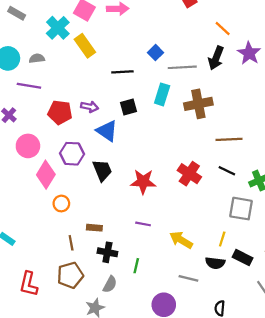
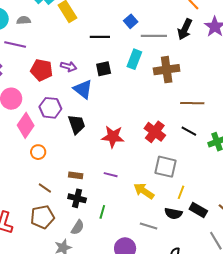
gray square: (241, 209) -> (165, 167), moved
brown rectangle: (94, 228) -> (76, 175), moved
brown line: (71, 243) -> (45, 188), turned -48

